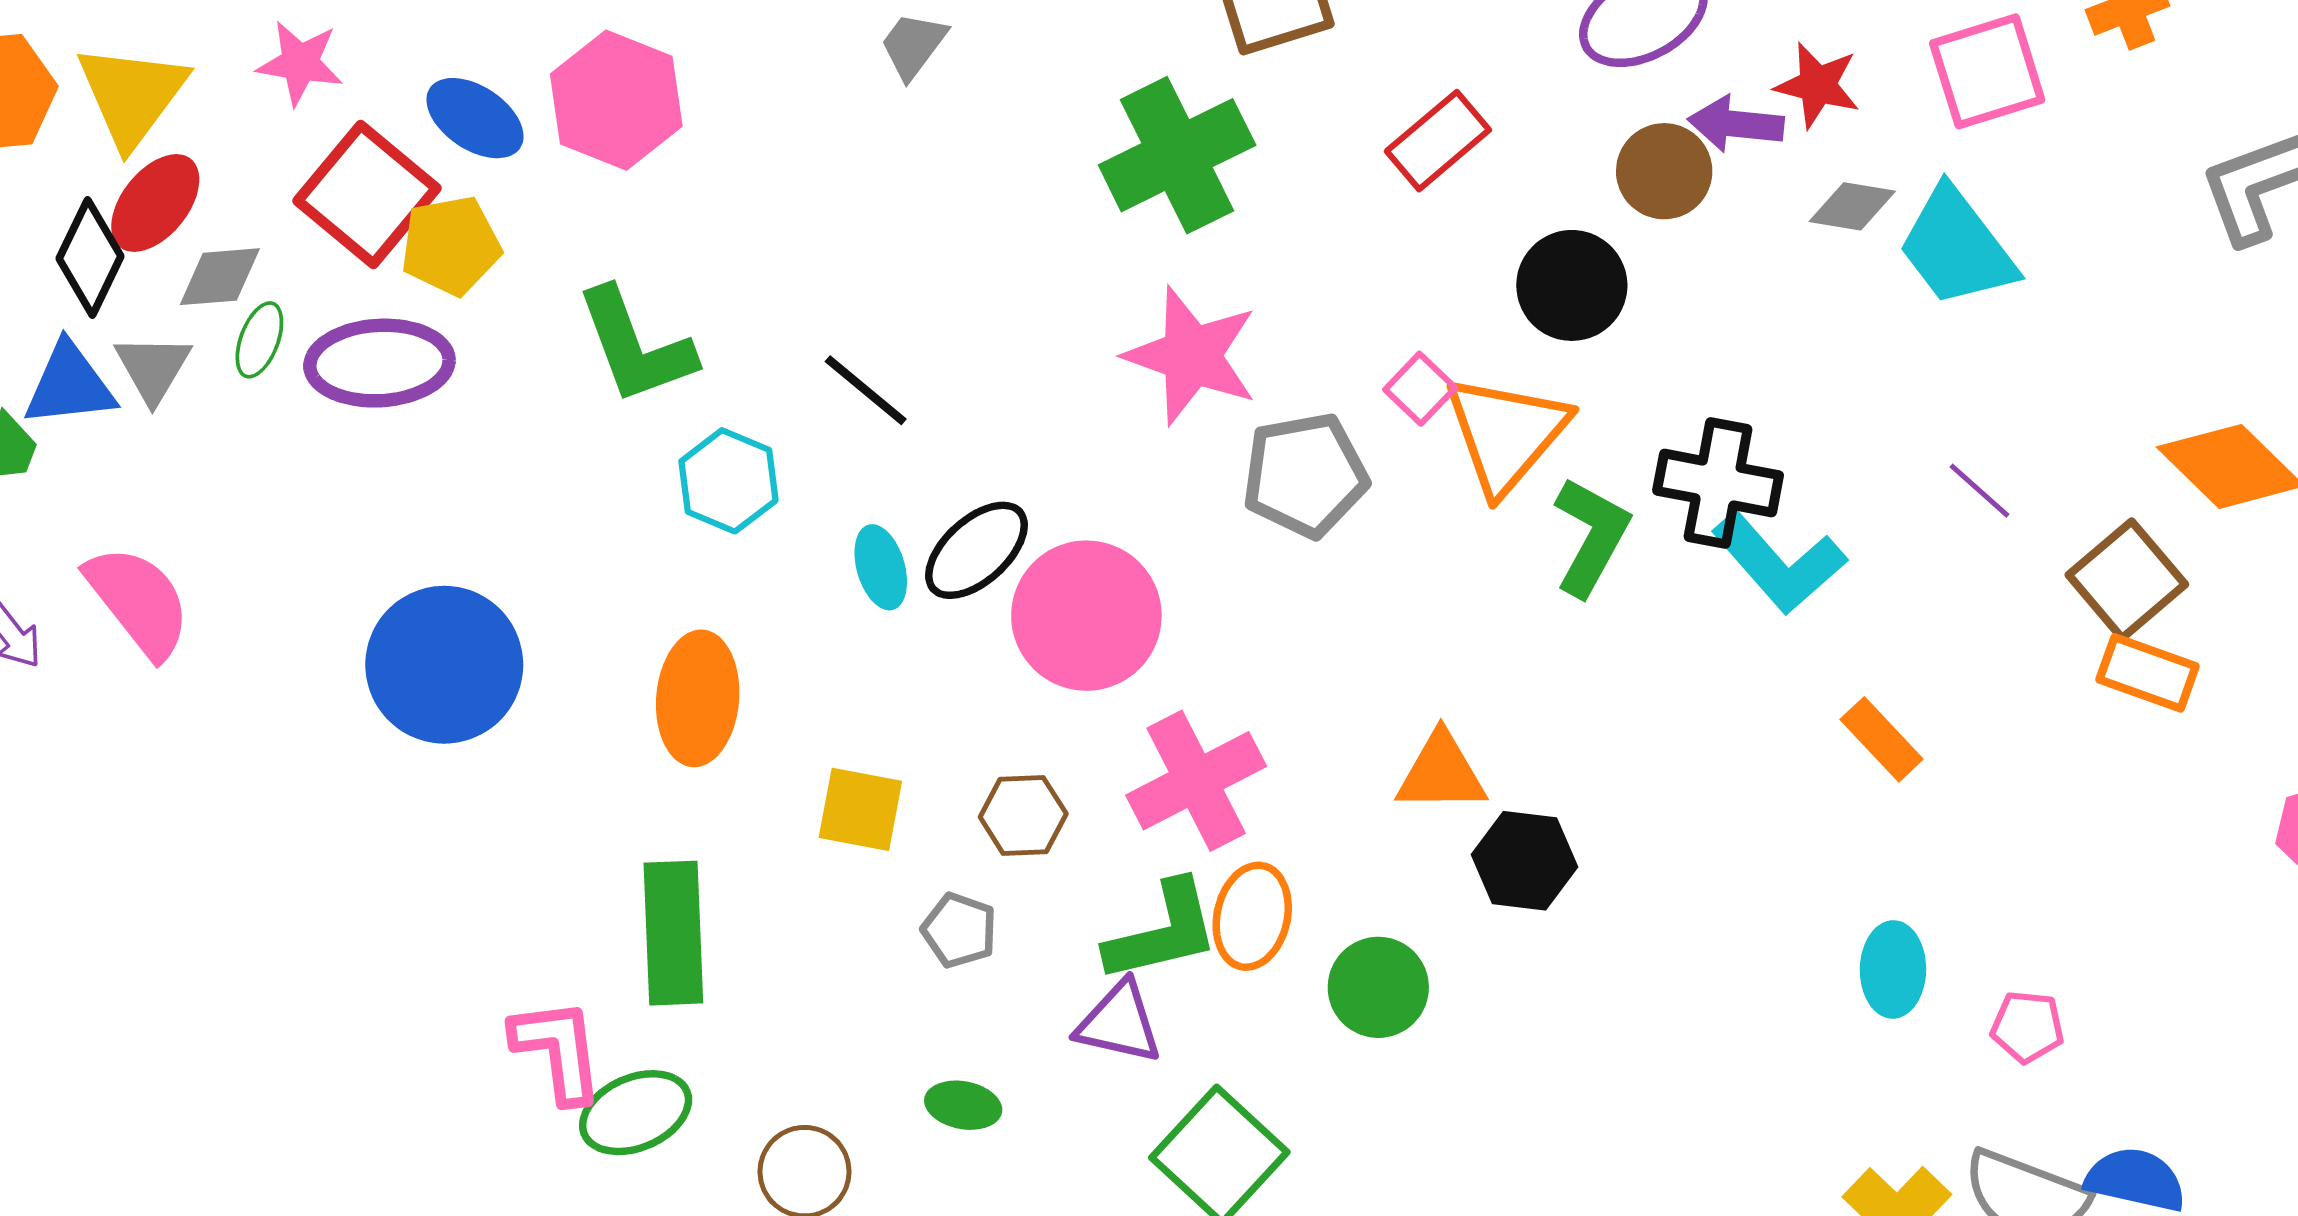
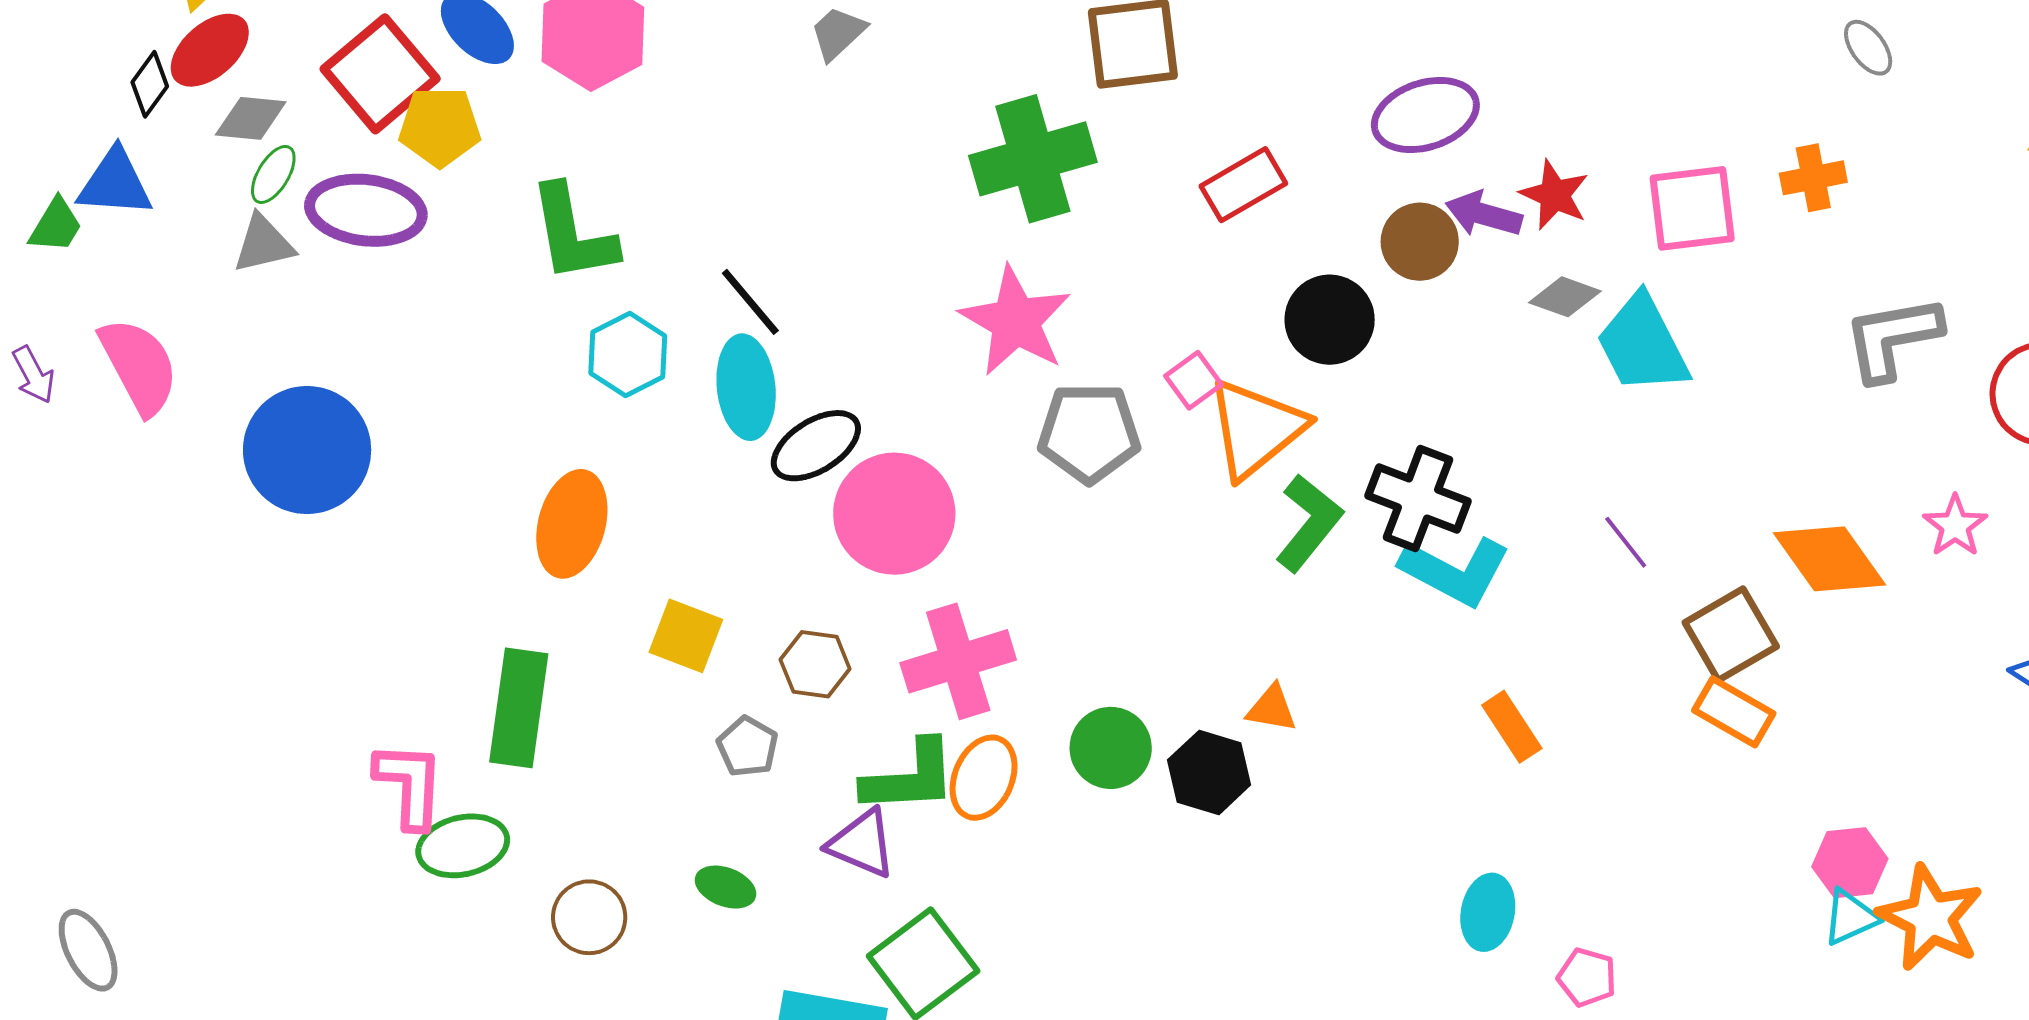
black diamond: (90, 257) -> (150, 84), size x0.7
gray triangle: (153, 368) -> (263, 244), moved, turned 36
cyan L-shape: (1779, 563) -> (1455, 571), turned -31
cyan ellipse: (881, 567) -> (746, 387), moved, size x1.5
blue circle: (444, 665) -> (307, 450), moved
orange triangle: (1441, 773) -> (1272, 708), moved, size x0.7
green circle: (1378, 987) -> (1111, 748), moved

